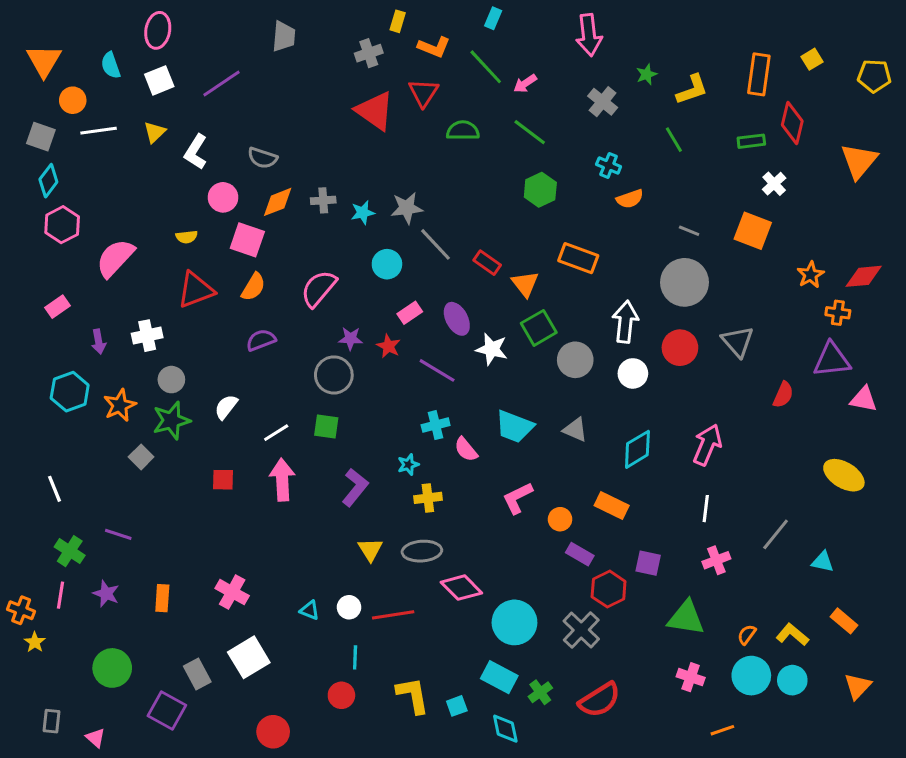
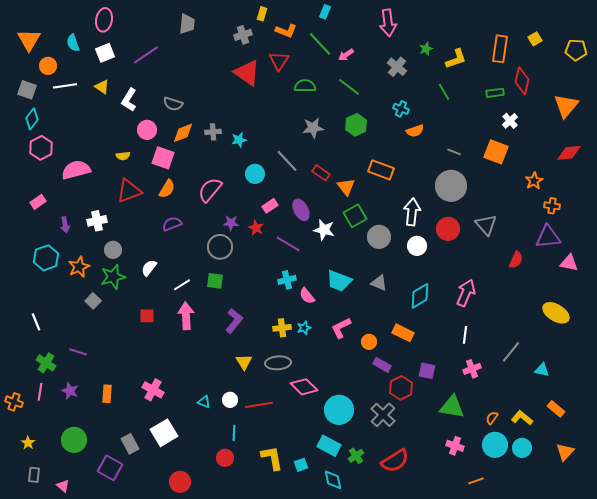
yellow triangle: (155, 132) -> (102, 87), turned -42
gray star: (407, 208) -> (313, 128), moved
pink semicircle: (115, 258) -> (76, 170), turned 32
red diamond: (864, 276) -> (569, 153), moved
cyan star: (408, 465) -> (304, 328), moved
yellow star: (35, 642) -> (28, 443), moved

